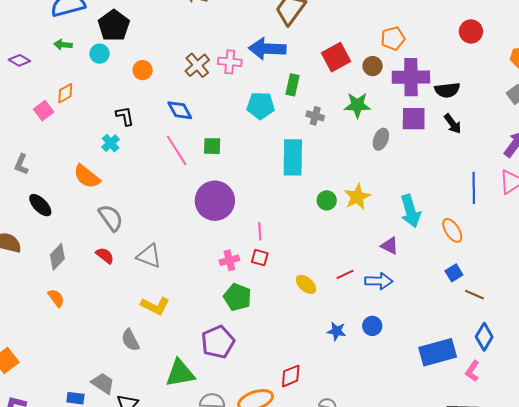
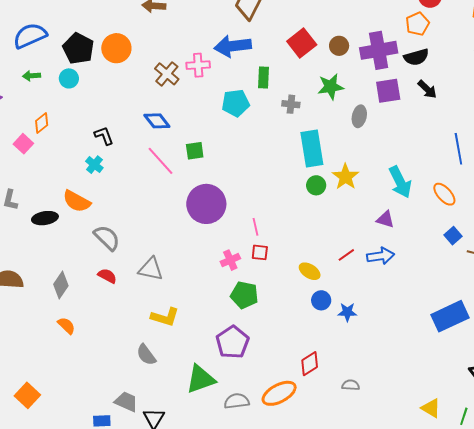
orange pentagon: (393, 38) -> (417, 24), moved
orange circle: (143, 70) -> (116, 48), moved, size x1.5
cyan rectangle: (293, 157) -> (312, 149), moved
black ellipse: (40, 205) -> (45, 218), moved, turned -45
blue circle: (372, 326) -> (321, 300), moved

